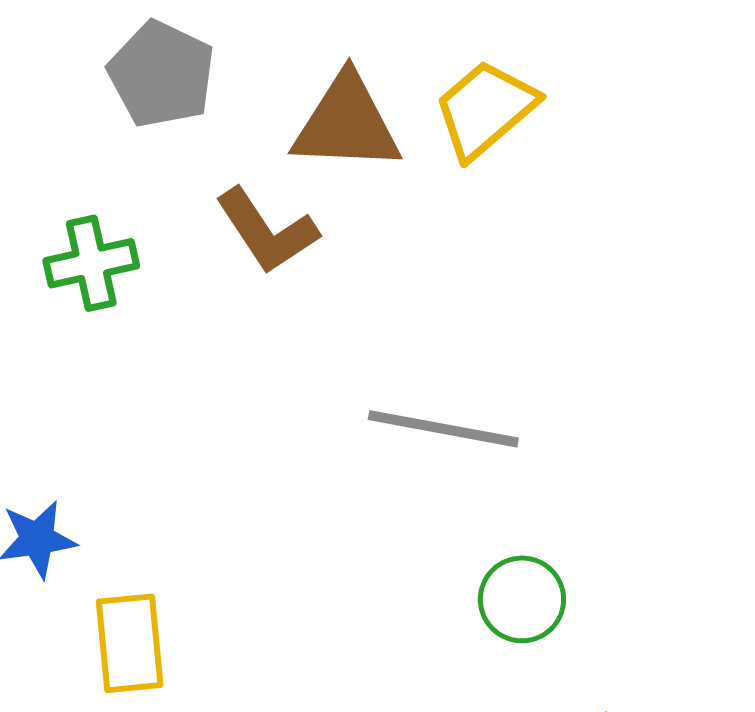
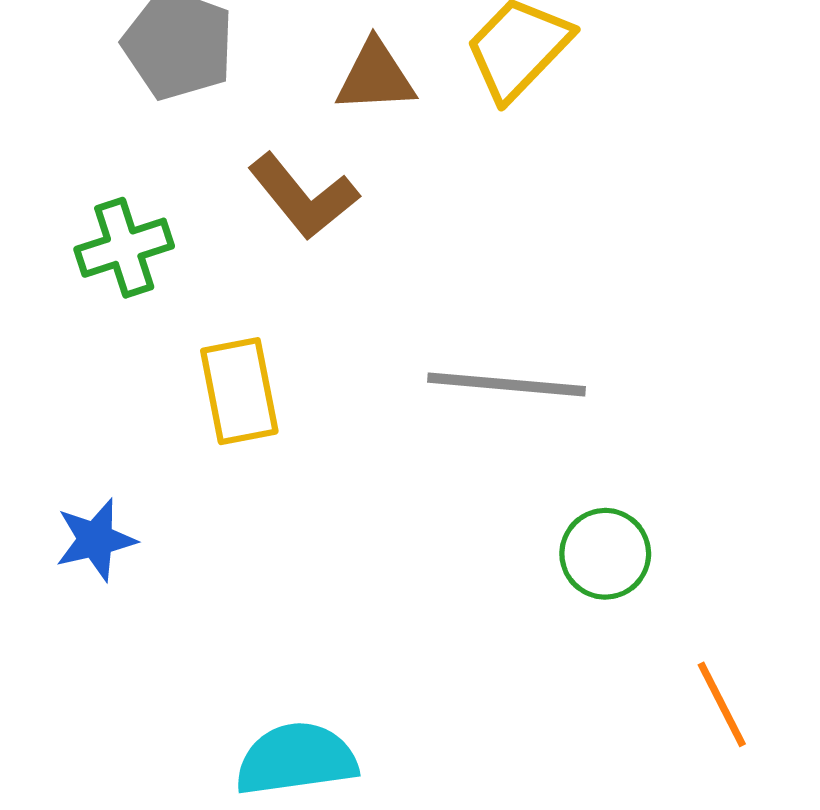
brown triangle: (347, 123) -> (375, 77), size x0.7
yellow rectangle: (130, 643) -> (239, 391), moved

